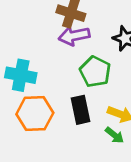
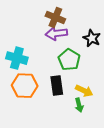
green arrow: (114, 135) -> (79, 105), turned 32

